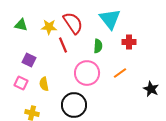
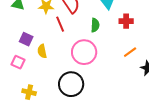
orange line: (120, 73) -> (130, 52), moved
yellow semicircle: (44, 84) -> (42, 51), moved

